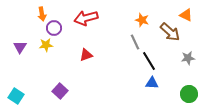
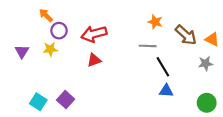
orange arrow: (42, 14) -> (46, 15), turned 144
orange triangle: (186, 15) -> (212, 39), moved
red arrow: (86, 18) -> (94, 34), moved
gray line: (135, 42) -> (148, 46), turned -63
cyan square: (16, 96) -> (38, 102), moved

